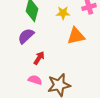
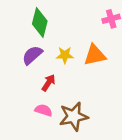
yellow star: (63, 13) -> (65, 55), moved

